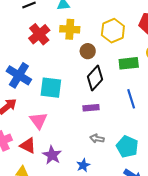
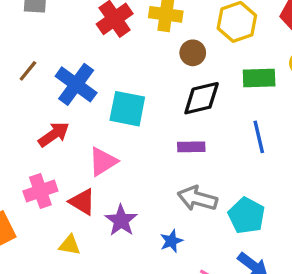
black diamond: (95, 78) -> (202, 98), turned 30
pink triangle: (38, 121) -> (103, 162), turned 30
gray arrow: (97, 139) -> (197, 198), size x1.6

